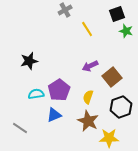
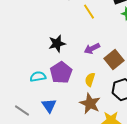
black star: (29, 61) -> (57, 44), moved
blue triangle: (54, 115) -> (49, 106), moved, turned -42

